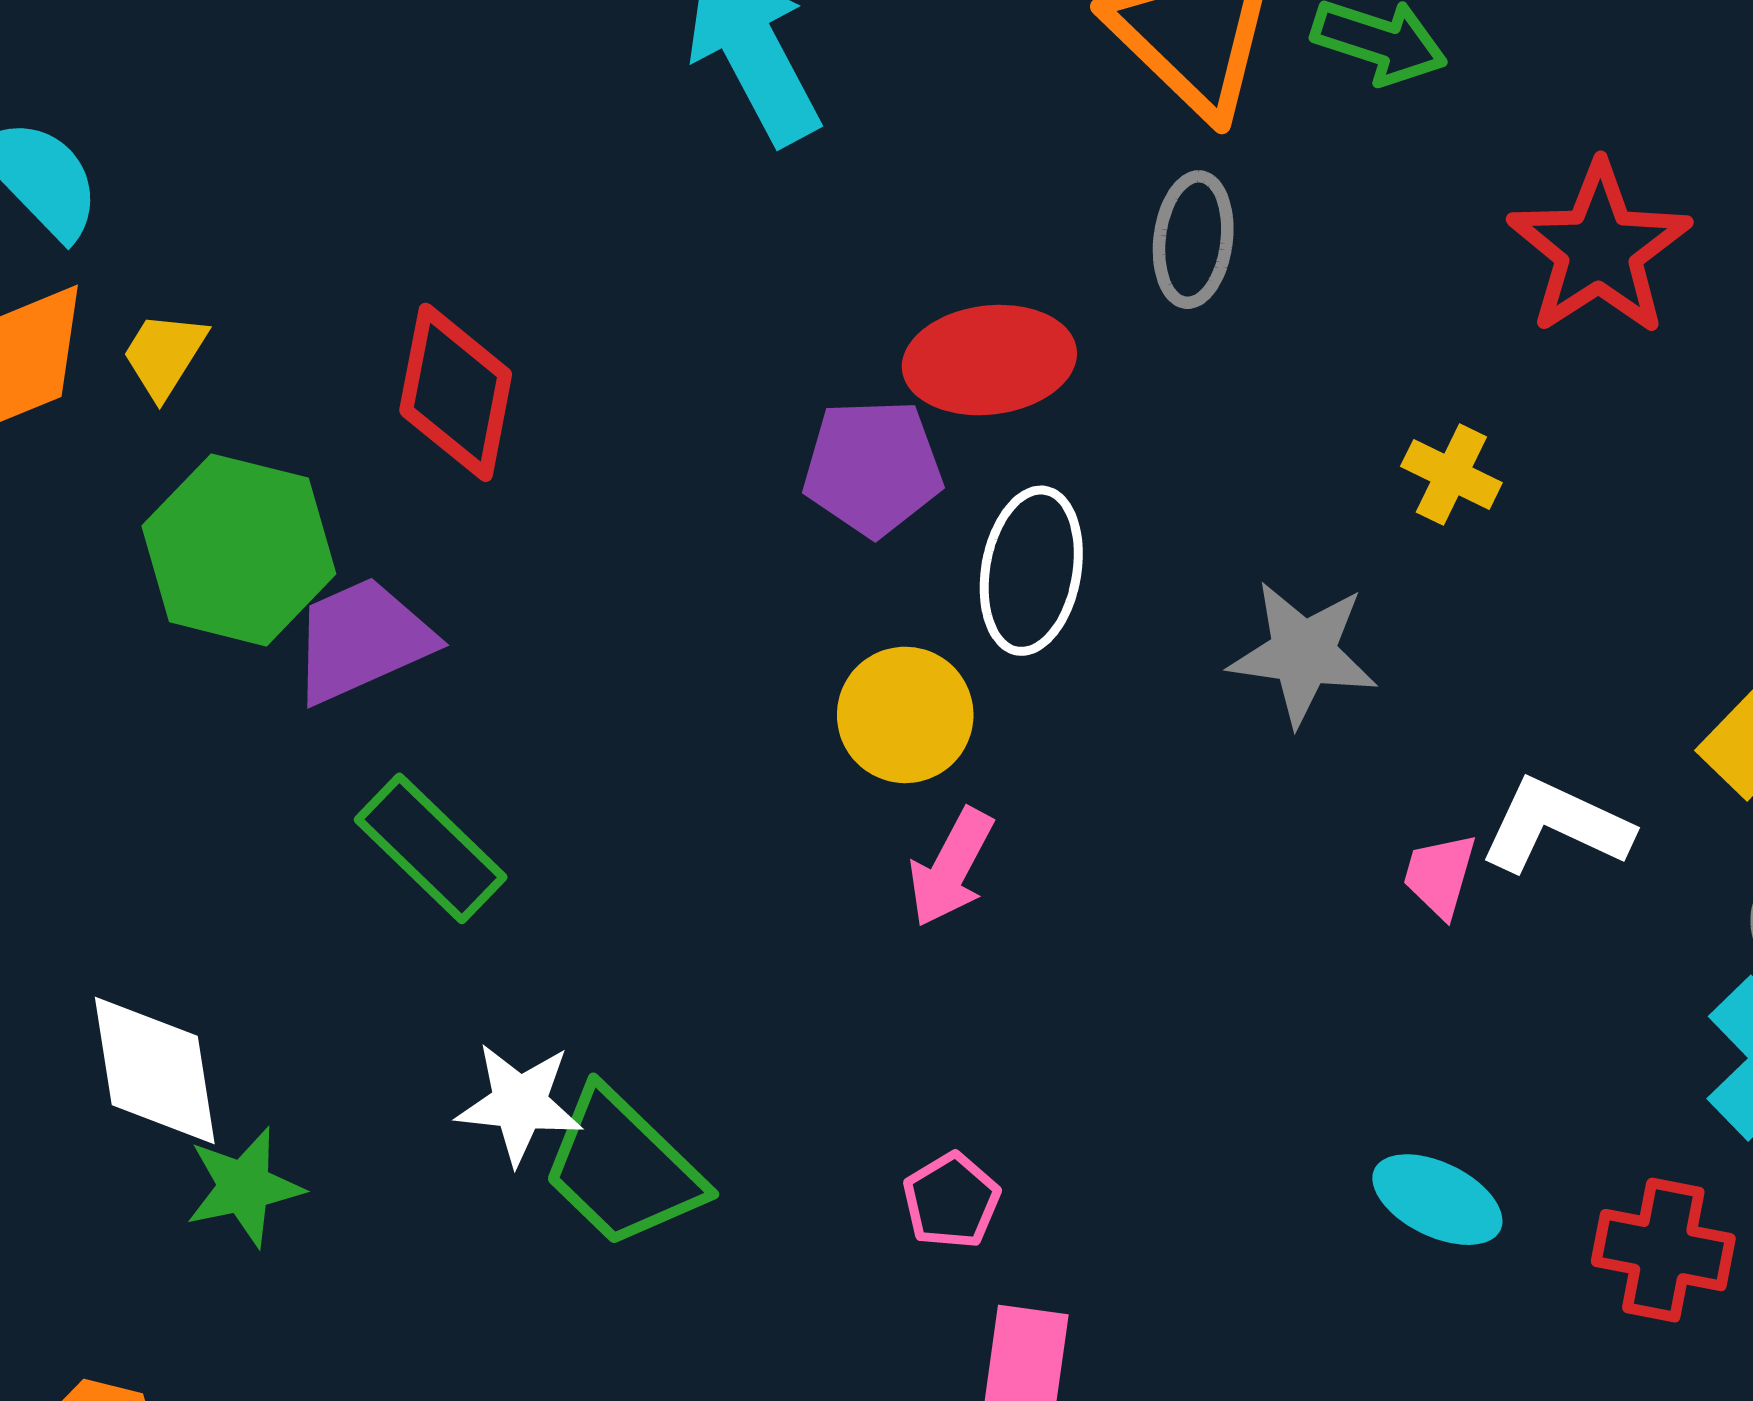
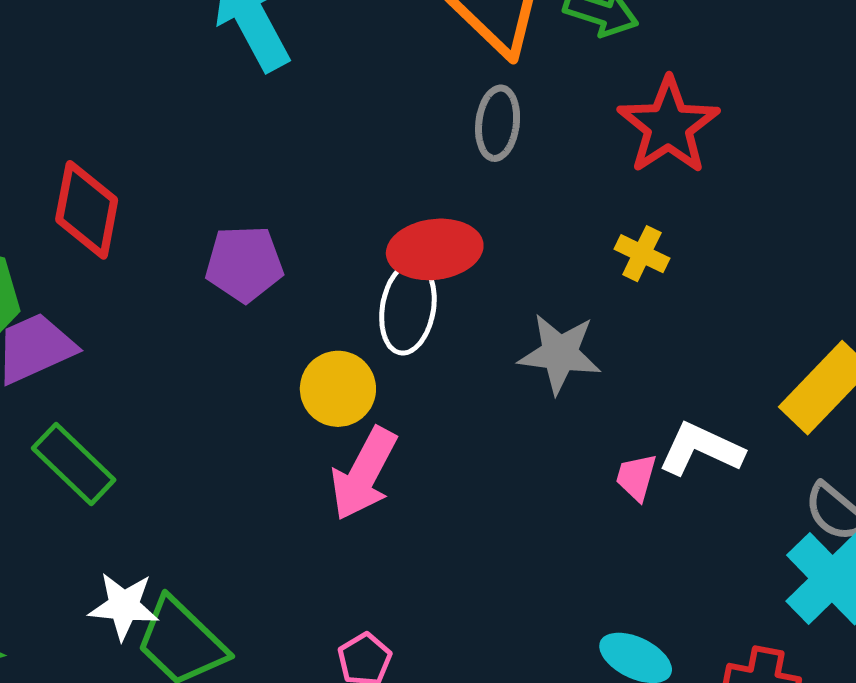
red star: (1599, 249) -> (668, 126), moved
red ellipse: (989, 360) -> (435, 249), moved
purple pentagon: (873, 467) -> (244, 264), moved
pink arrow: (951, 868) -> (364, 474), size x1.4

